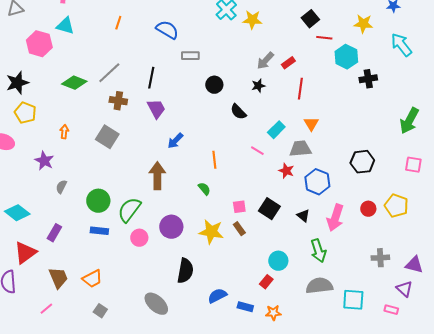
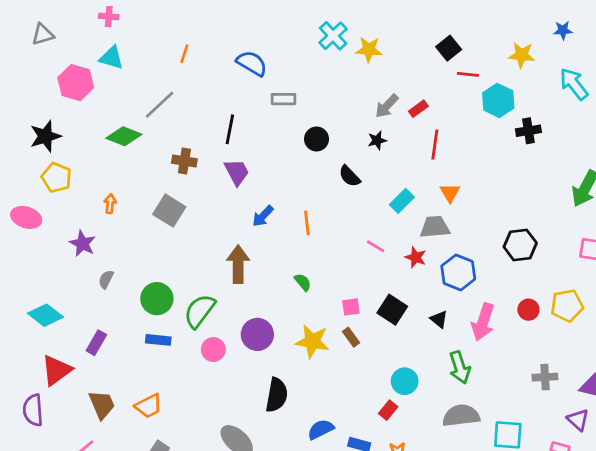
gray line: (109, 73) -> (160, 105), moved
pink line: (257, 151) -> (376, 246), moved
orange line: (214, 160) -> (307, 223), moved
yellow pentagon: (396, 206) -> (567, 306), turned -30

